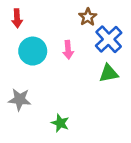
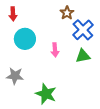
pink arrow: (68, 50) -> (55, 50), moved
green star: (60, 123) -> (46, 94), size x1.5

